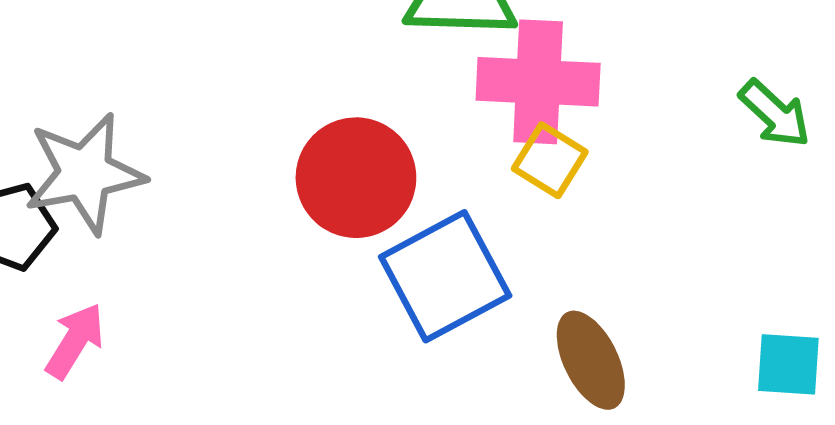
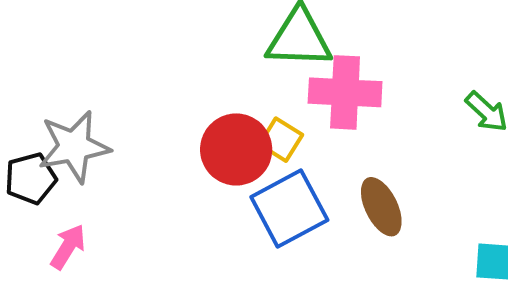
yellow square: (550, 160) -> (281, 140), moved
brown ellipse: (591, 360) -> (381, 207), moved

